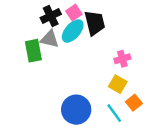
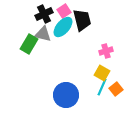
green rectangle: (33, 51) -> (29, 44), turned 42
cyan line: (114, 113) -> (102, 87), moved, turned 60

